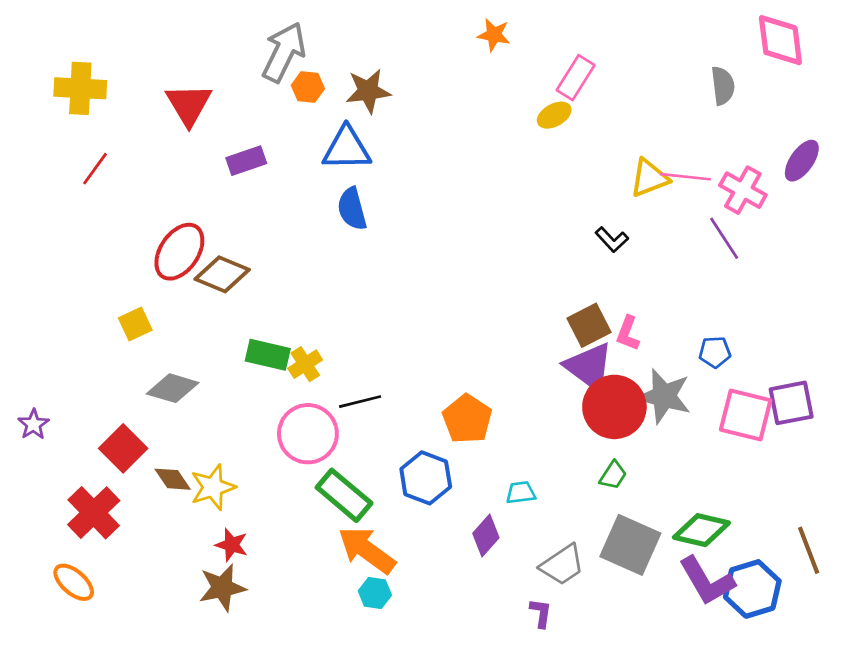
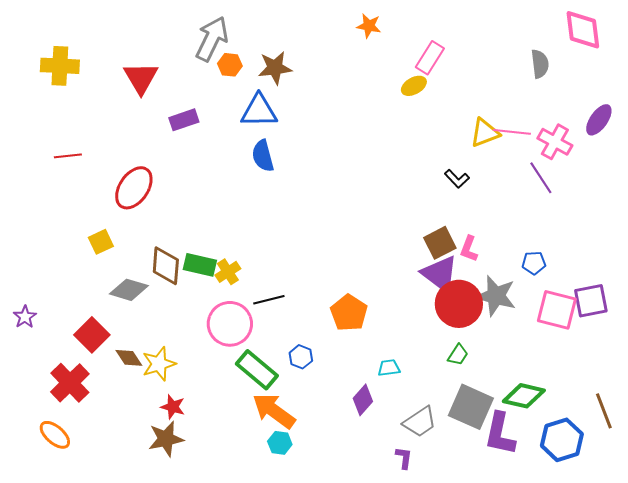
red line: (95, 169) -> (68, 156), moved, turned 48
brown diamond: (222, 274) -> (166, 266), moved, turned 72
blue hexagon: (426, 478) -> (301, 357), moved, size x0.6
purple L-shape: (707, 581) -> (500, 434), moved, turned 42

